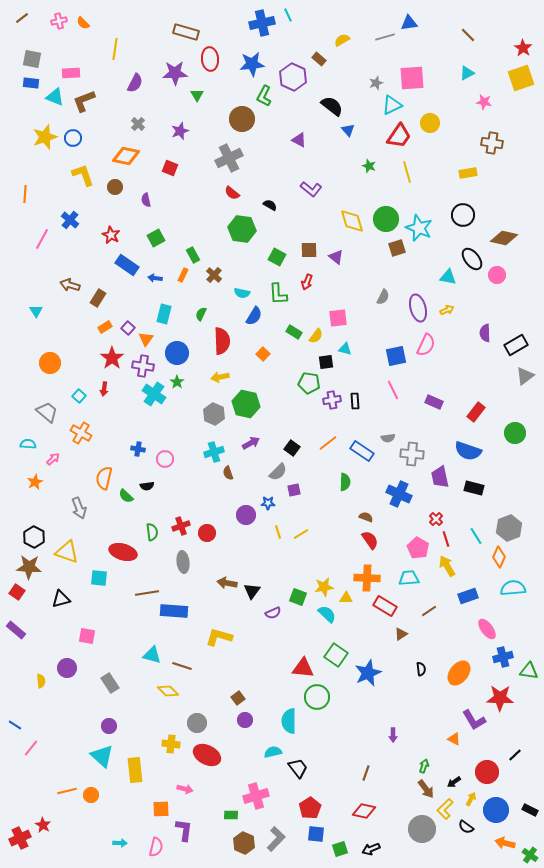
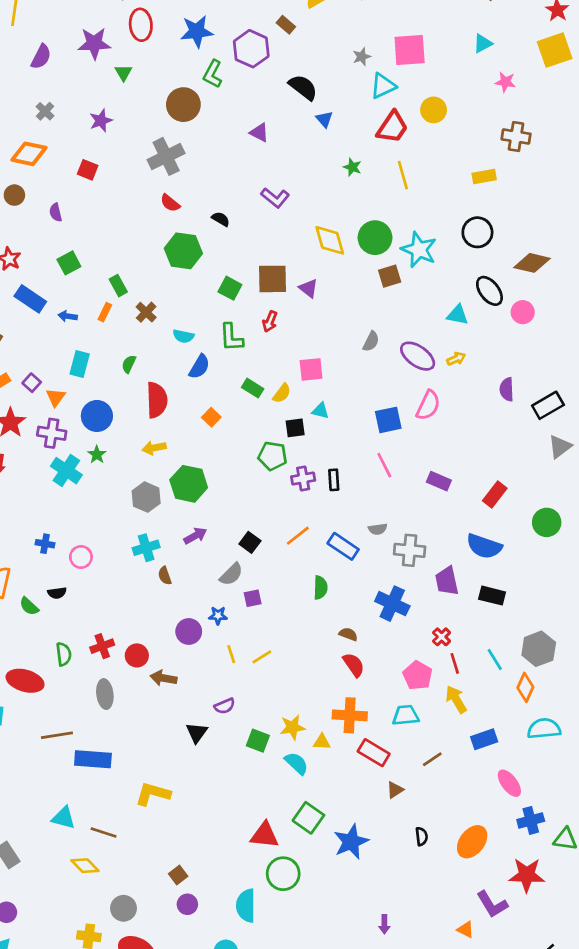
brown square: (309, 250) -> (273, 279), size x1.4
purple ellipse: (418, 308) -> (418, 356), turned -40
brown arrow: (227, 583) -> (163, 678), moved
purple semicircle: (273, 613) -> (225, 706), moved

